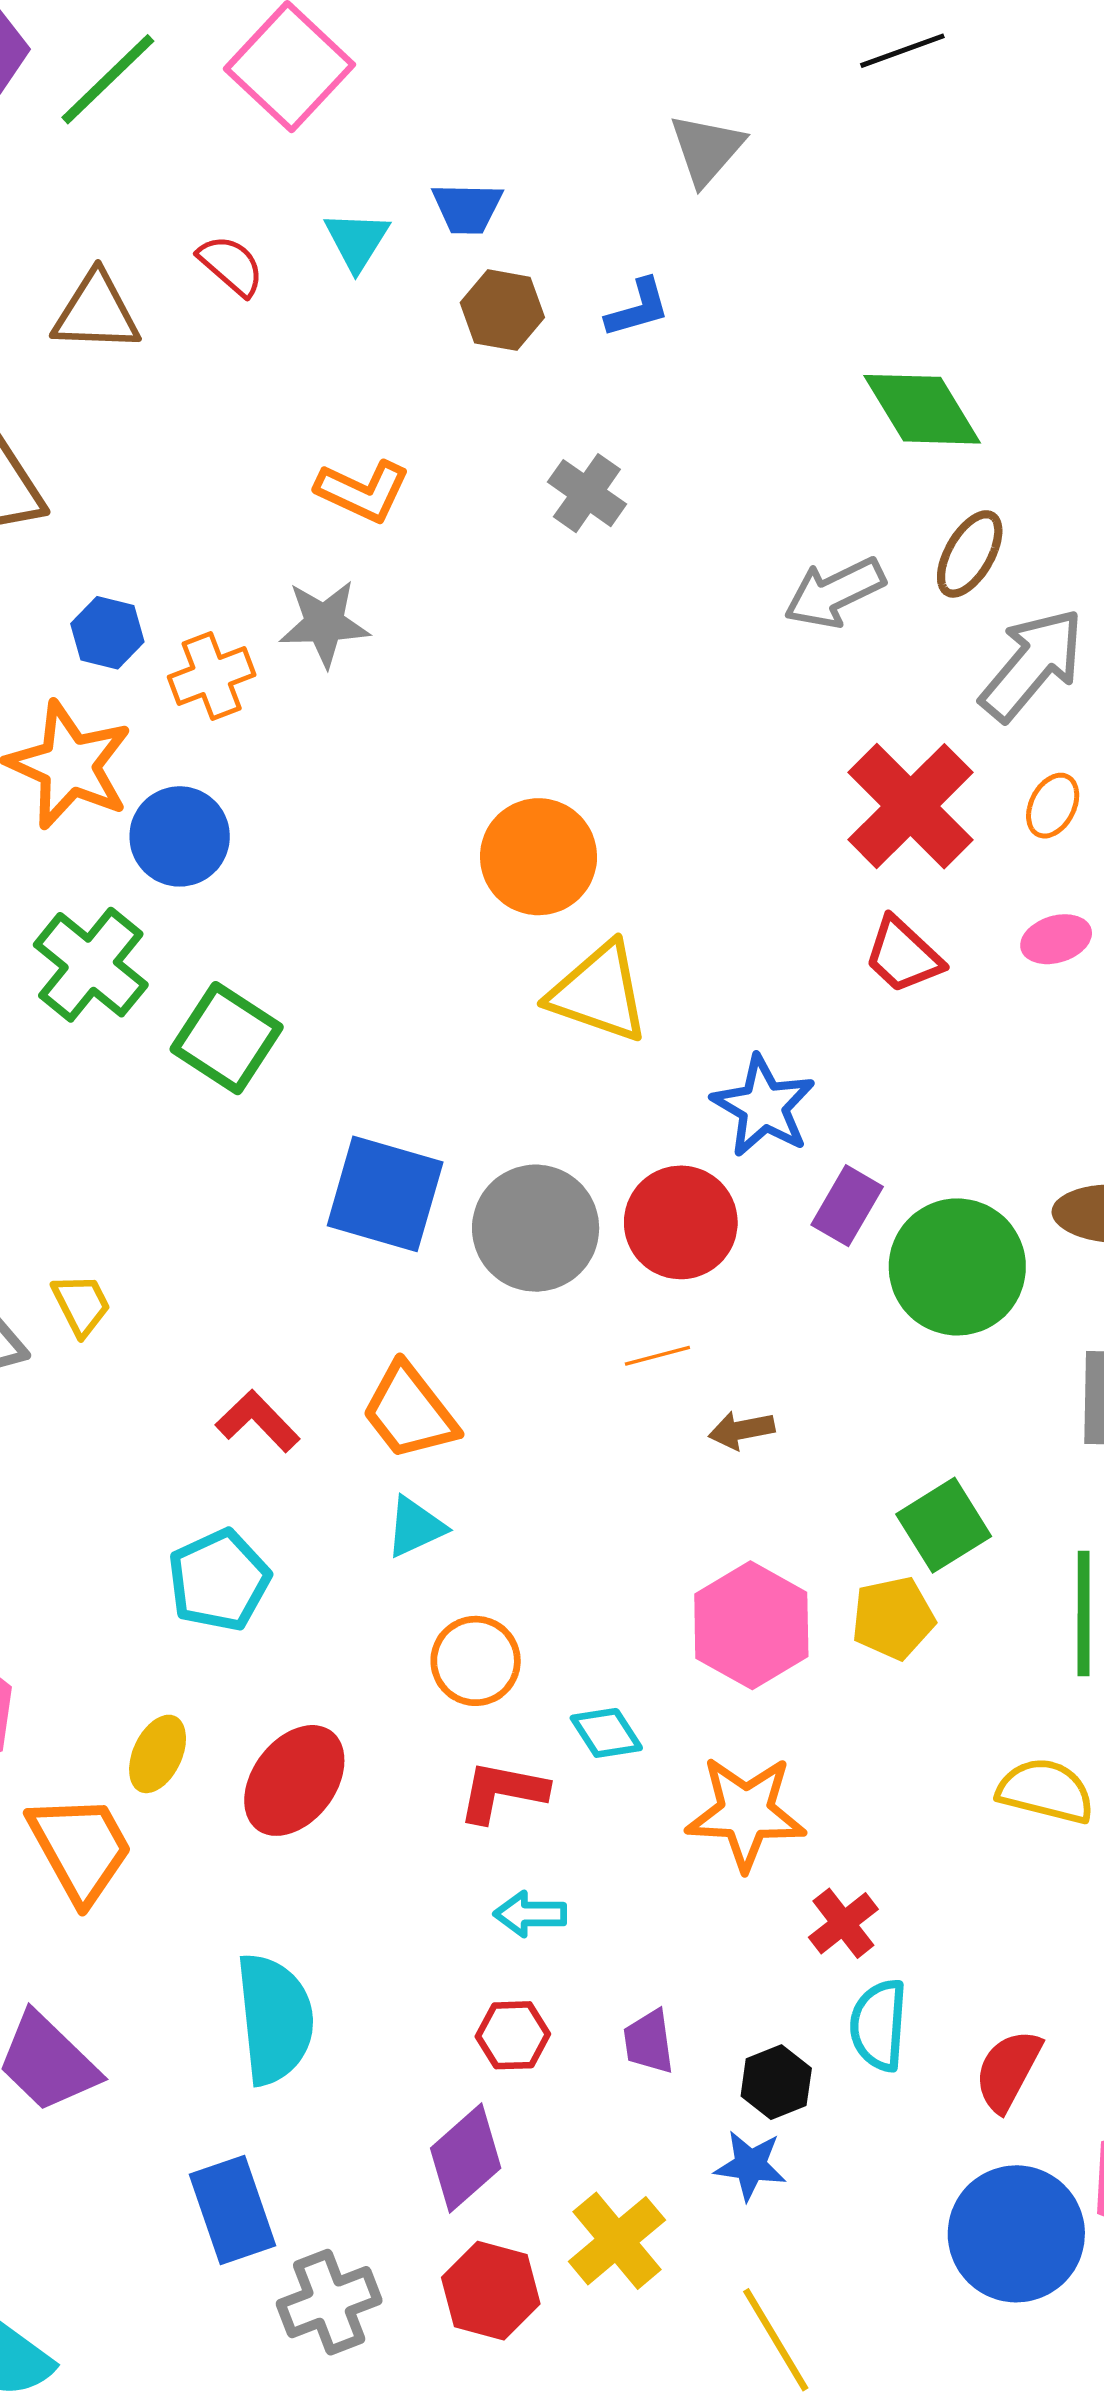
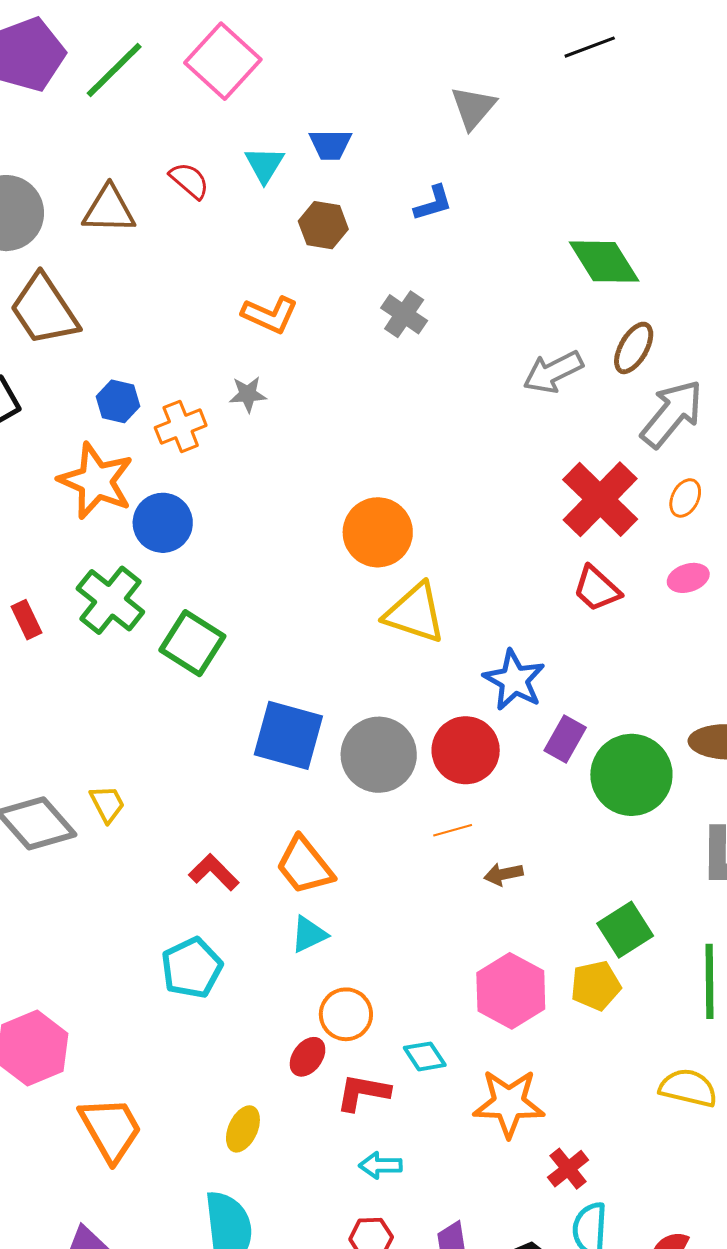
brown hexagon: (502, 310) -> (323, 225), moved
gray star: (324, 623) -> (248, 394), size x0.7
yellow ellipse: (158, 1754) -> (243, 1129), moved
red ellipse: (294, 1780) -> (308, 1057), moved, size x0.6

